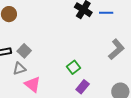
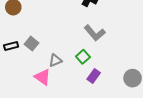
gray L-shape: (116, 49) -> (95, 33), moved, turned 95
gray triangle: (19, 69) -> (55, 60), moved

